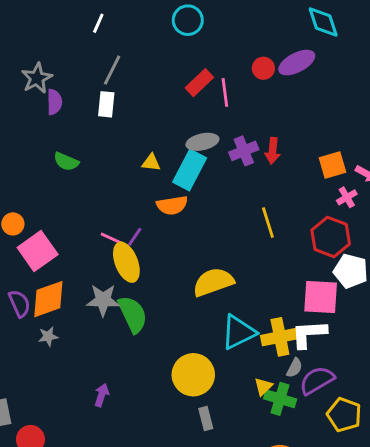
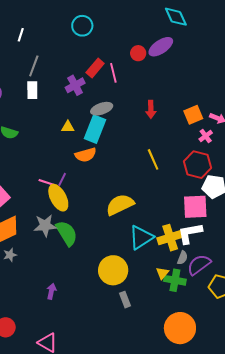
purple cross: (244, 151) -> (75, 85), moved

